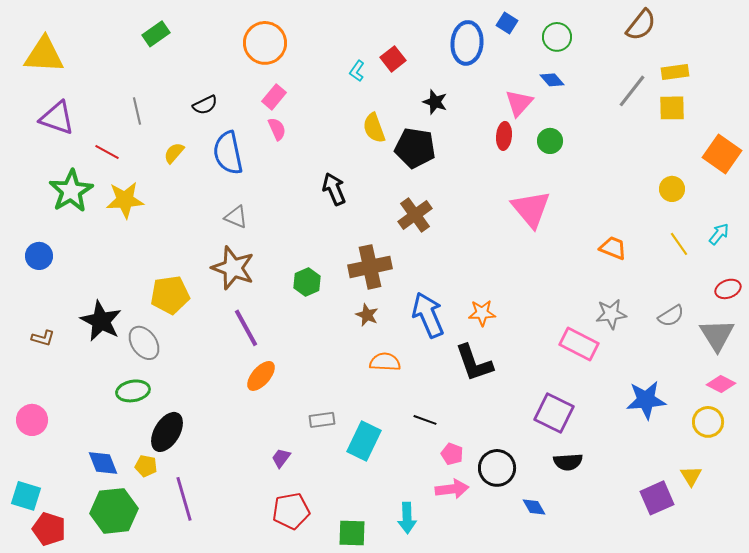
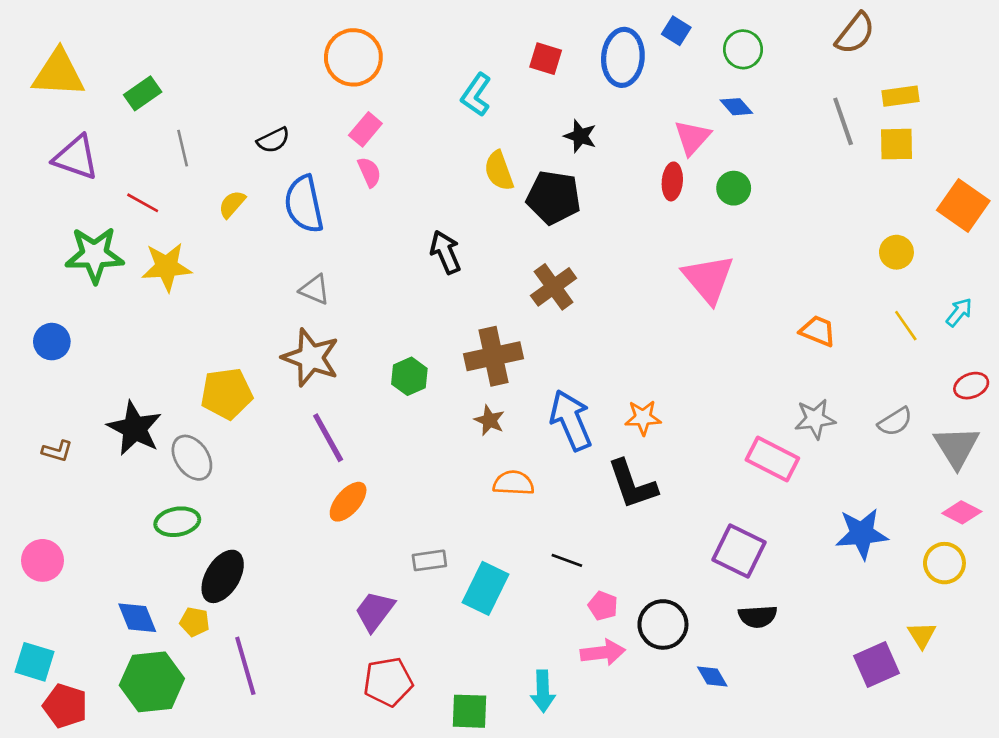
green rectangle: (156, 34) -> (143, 93), moved
red square: (393, 59) -> (546, 59), moved, turned -35
cyan L-shape: (357, 71) -> (476, 95), size x1.5
gray line: (632, 91) -> (843, 121), turned -57
green star: (71, 191) -> (95, 255), turned 30
purple trapezoid: (281, 458) -> (375, 611), size x1.6

